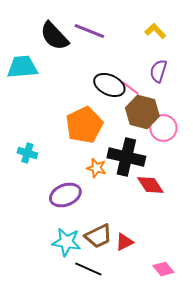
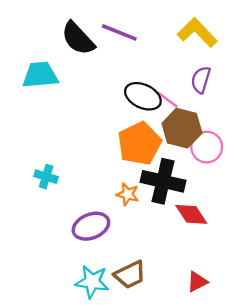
yellow L-shape: (155, 31) -> (197, 32), size x1.6
orange pentagon: (84, 125) -> (139, 144), moved
red triangle: (124, 242) -> (197, 282), moved

